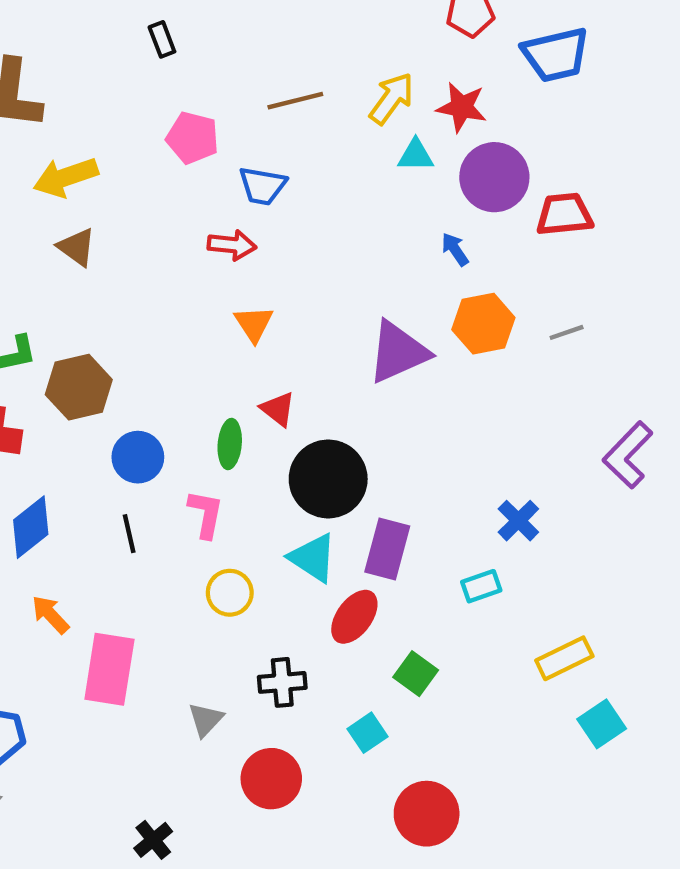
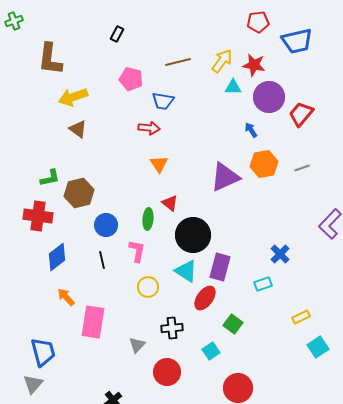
black rectangle: (162, 39) -> (117, 34), turned 49
red trapezoid: (564, 214) -> (301, 114), turned -44
yellow rectangle: (564, 658) -> (301, 317), size x0.7

